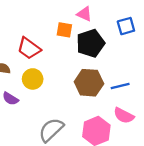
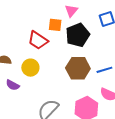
pink triangle: (84, 14) -> (71, 11), turned 48
red trapezoid: (29, 48) -> (38, 40), moved

